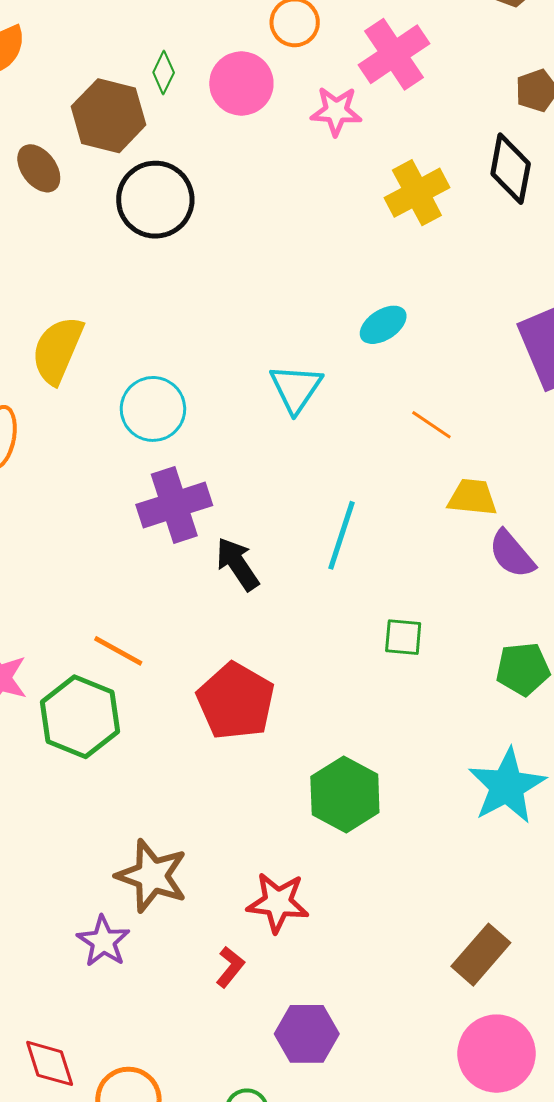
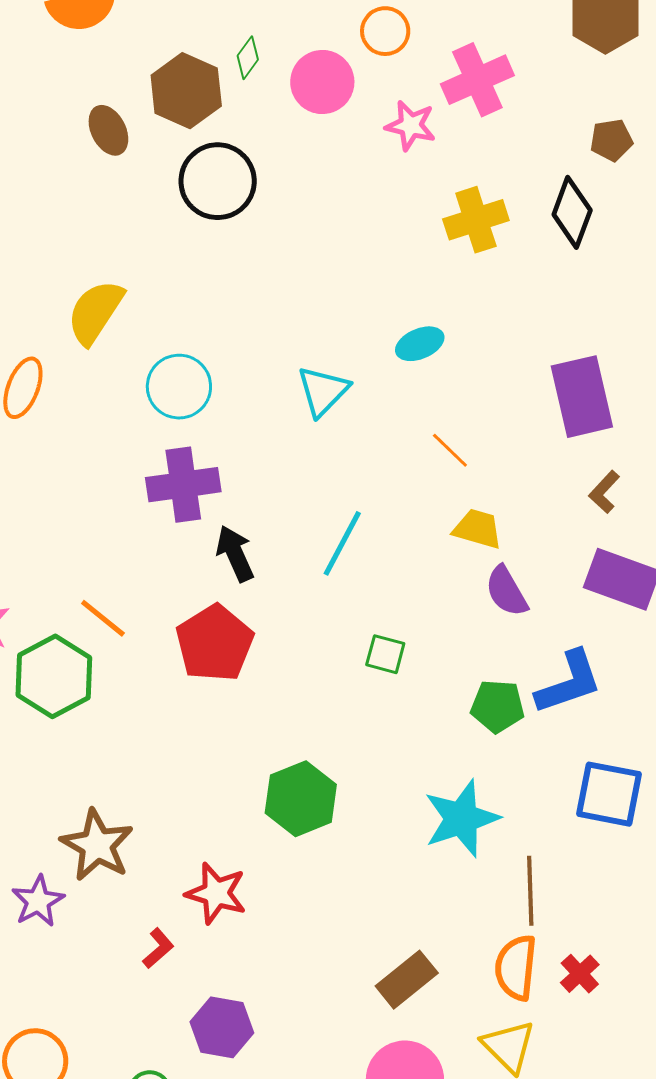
red pentagon: (236, 701) -> (215, 643), moved

